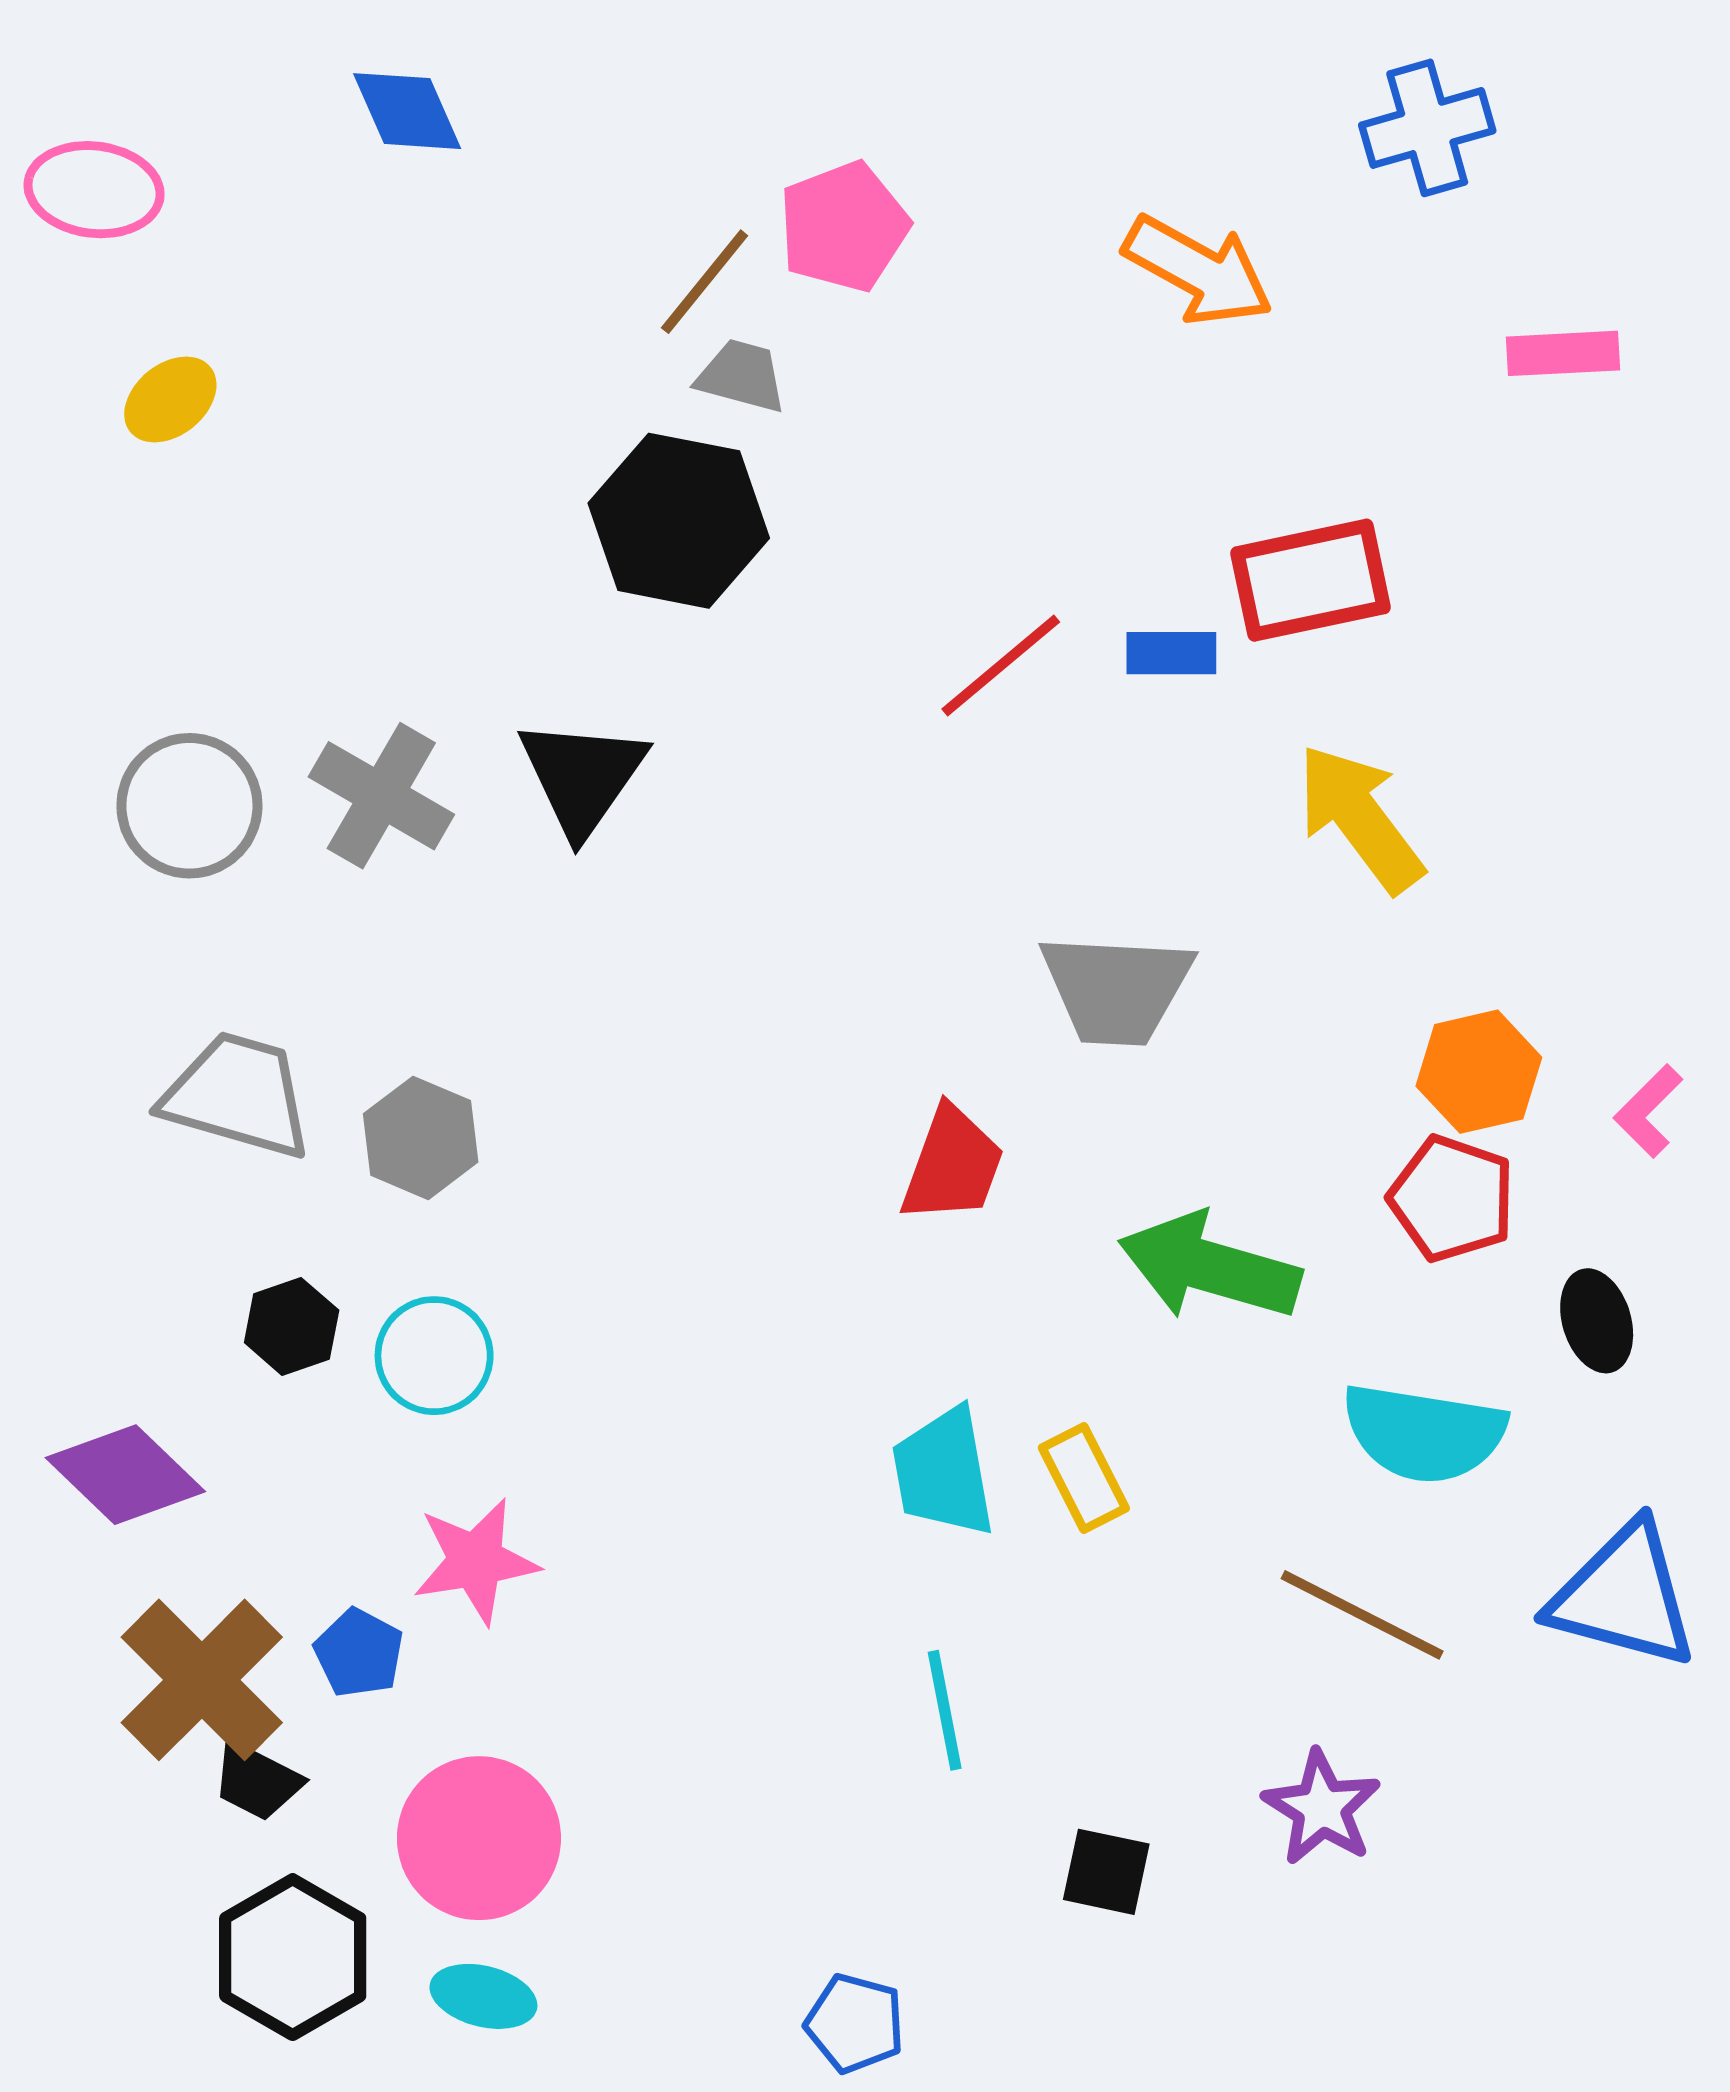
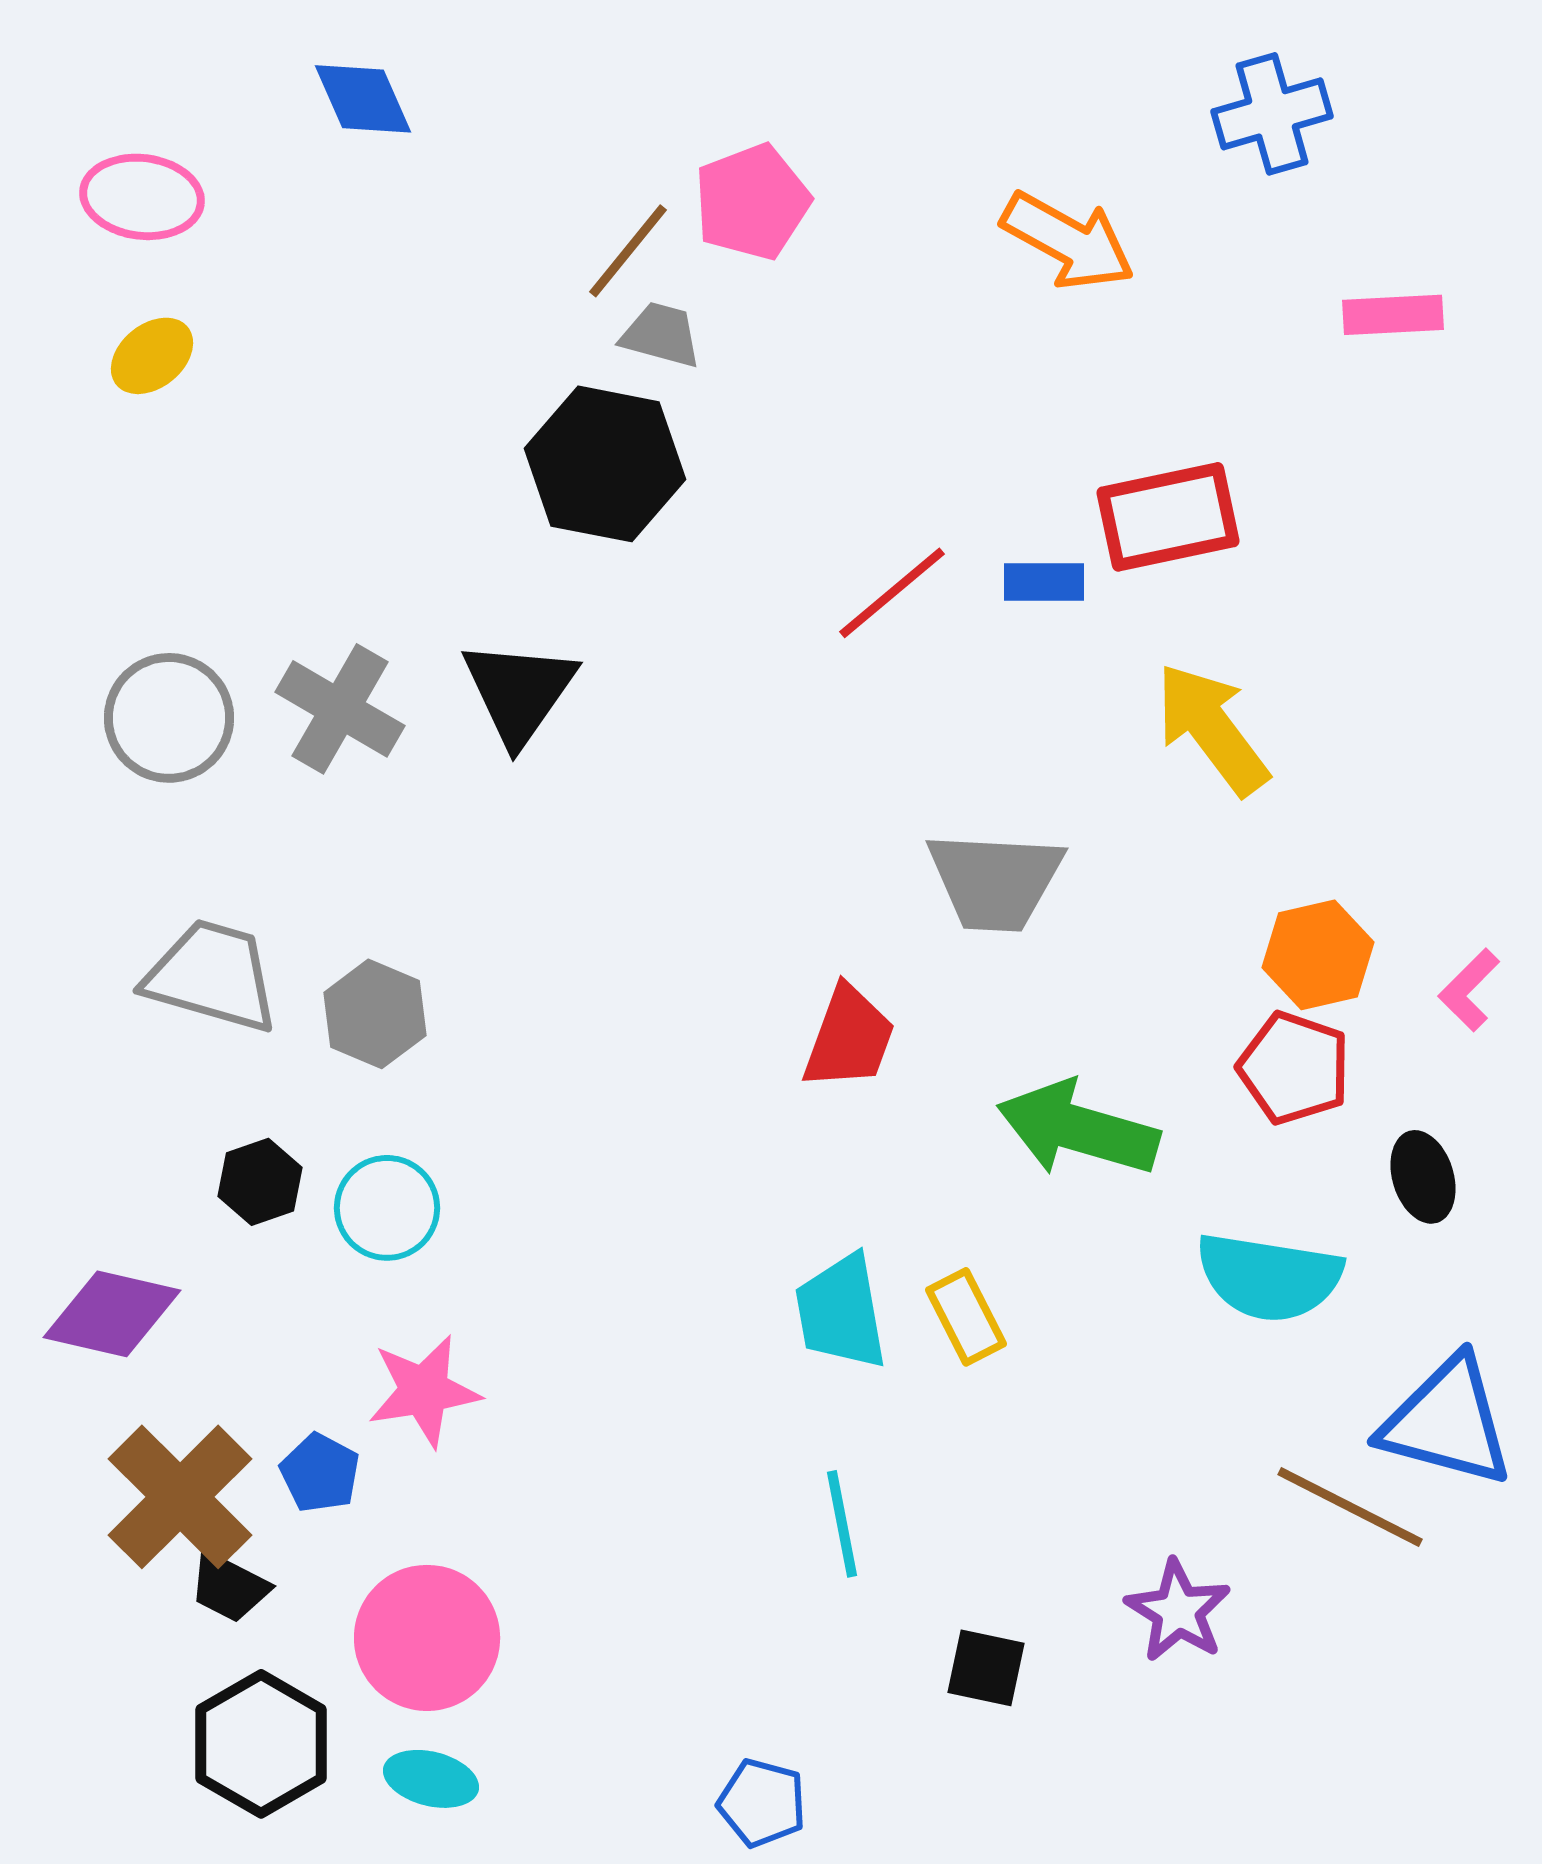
pink ellipse: (94, 190) -> (142, 197), moved
purple diamond: (125, 1475) -> (112, 1314), turned -31
brown line: (1362, 1615) -> (1350, 1507), moved

